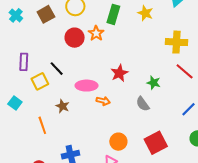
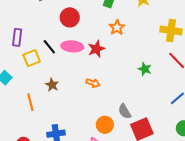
orange star: (96, 33) -> (117, 28), moved
red star: (119, 73) -> (96, 49), moved
pink ellipse: (87, 86) -> (72, 46), moved
gray semicircle: (143, 104) -> (125, 111), moved

